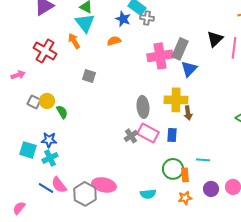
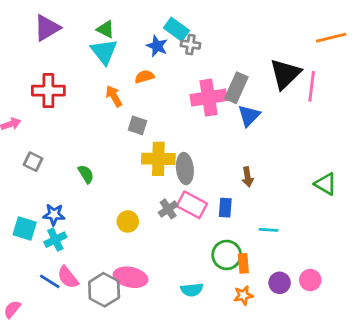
black triangle: (215, 39) -> (285, 74), size x1.4
orange arrow: (74, 41) -> (114, 96), moved
red cross: (45, 51) -> (48, 91), turned -30
gray square: (89, 76) -> (138, 125), moved
yellow cross: (176, 100) -> (158, 159), moved
yellow circle: (47, 101) -> (128, 222), moved
green semicircle: (62, 112) -> (86, 174), moved
cyan line: (203, 160) -> (268, 230), moved

